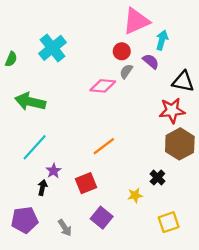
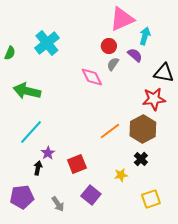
pink diamond: (103, 86) -> (92, 77), turned 60
brown hexagon: (180, 144) -> (143, 129), moved
orange line: (104, 146) -> (110, 131), moved

